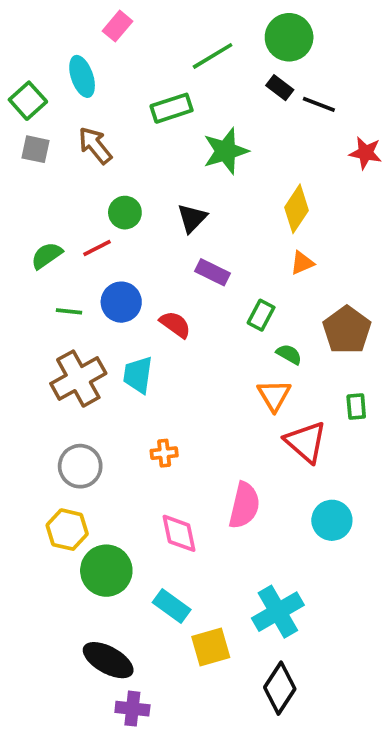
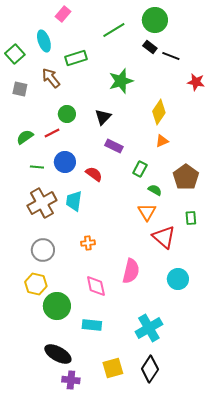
green rectangle: (172, 108) -> (76, 58), moved
gray square: (35, 149) -> (20, 89), moved
cyan rectangle: (172, 606) -> (92, 325), turned -30
yellow square: (211, 647) -> (113, 368), moved

